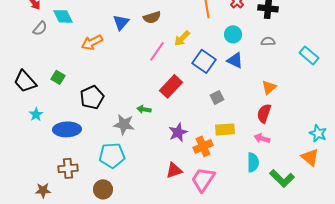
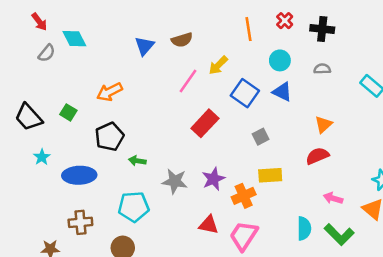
orange arrow: (92, 42) -> (109, 92), moved
green arrow: (144, 109) -> (137, 161), moved
red semicircle: (264, 113) -> (317, 156), turned 48
gray star: (124, 124) -> (175, 181), moved
pink arrow: (262, 138) -> (333, 198), moved
cyan semicircle: (253, 162) -> (304, 228), moved
red triangle: (174, 170) -> (209, 225), turned 30

